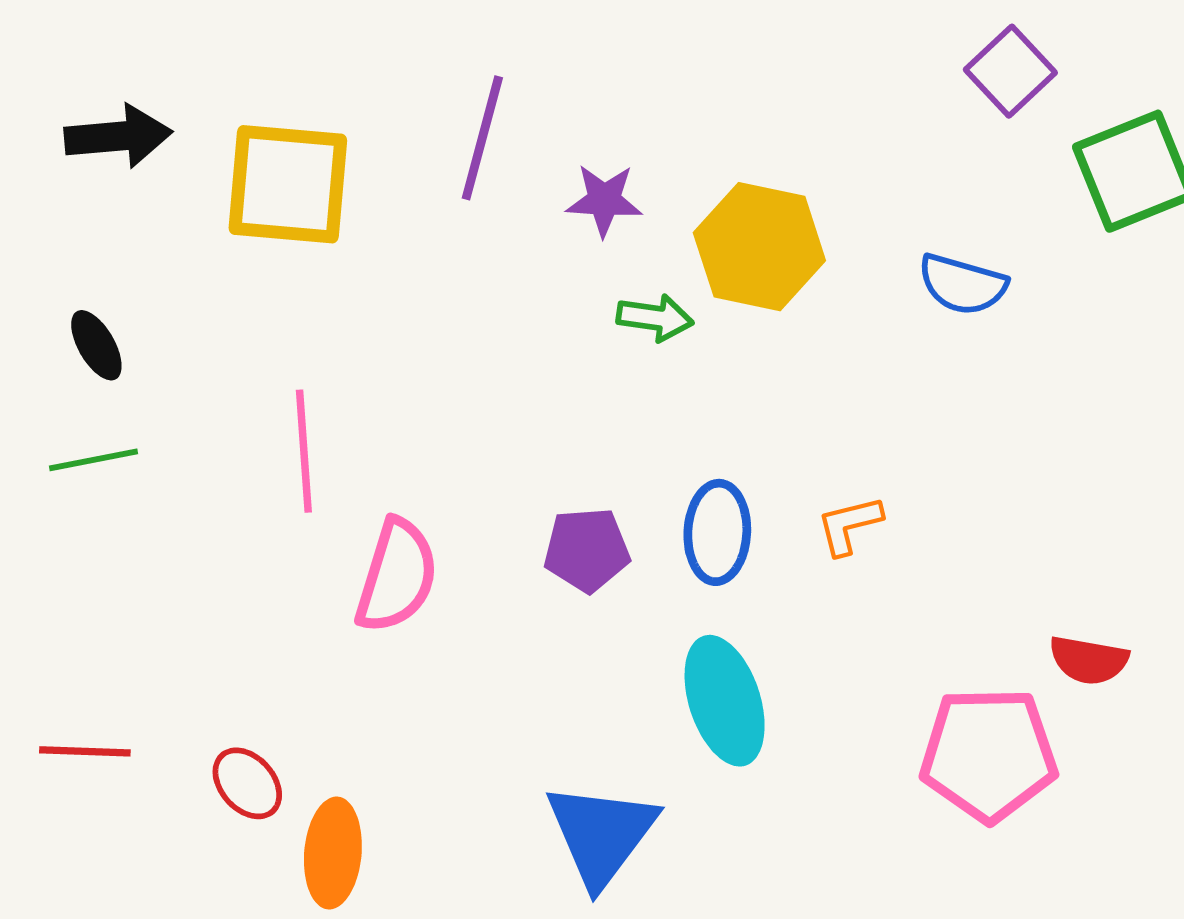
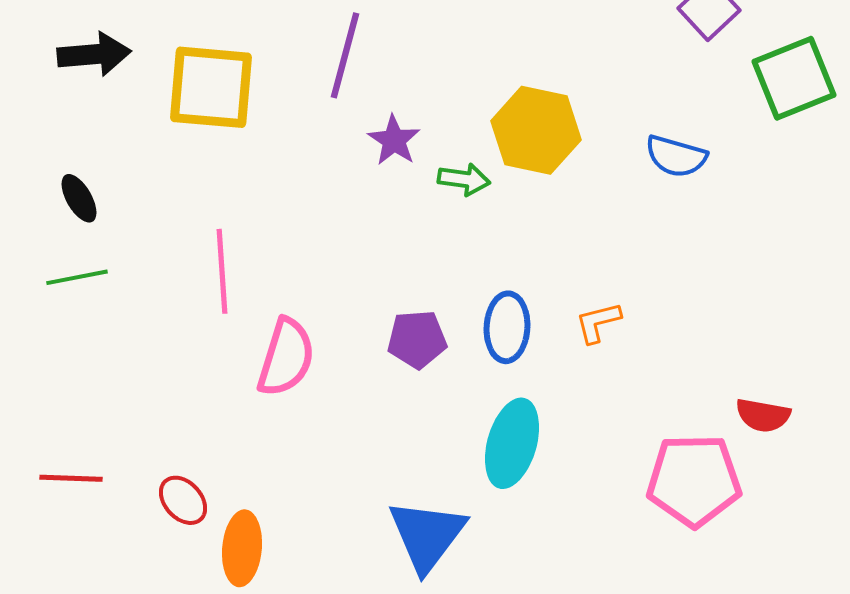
purple star: (604, 200) -> (394, 140), moved, turned 30
cyan ellipse: (725, 701) -> (512, 443), turned 34

